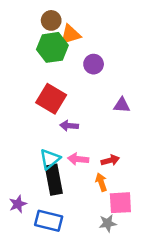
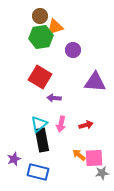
purple triangle: (122, 105) -> (95, 82), size x1.6
pink arrow: (78, 159) -> (61, 124), turned -84
orange arrow: (101, 182) -> (79, 155), moved, turned -32
gray star: (108, 223) -> (102, 173), moved

